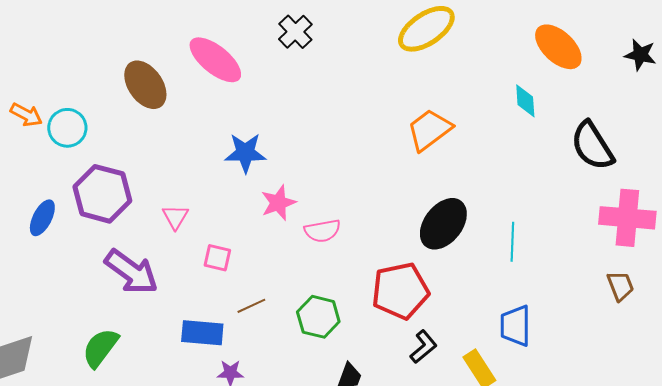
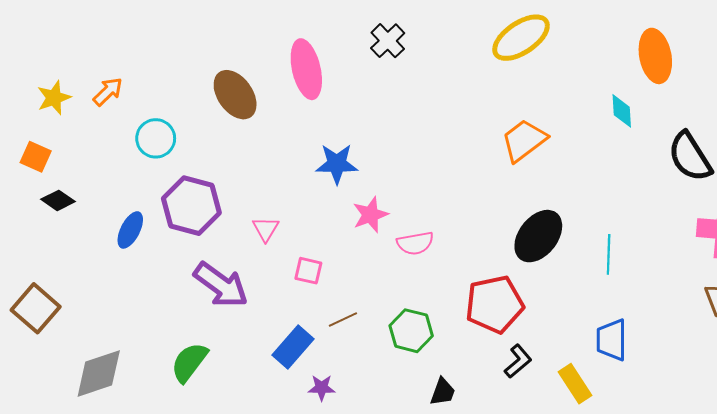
orange ellipse: (558, 47) -> (655, 56), turned 36
pink ellipse: (215, 60) -> (306, 69), turned 38
orange arrow: (26, 115) -> (108, 92), moved, turned -72
blue rectangle: (202, 333) -> (293, 347), turned -54

